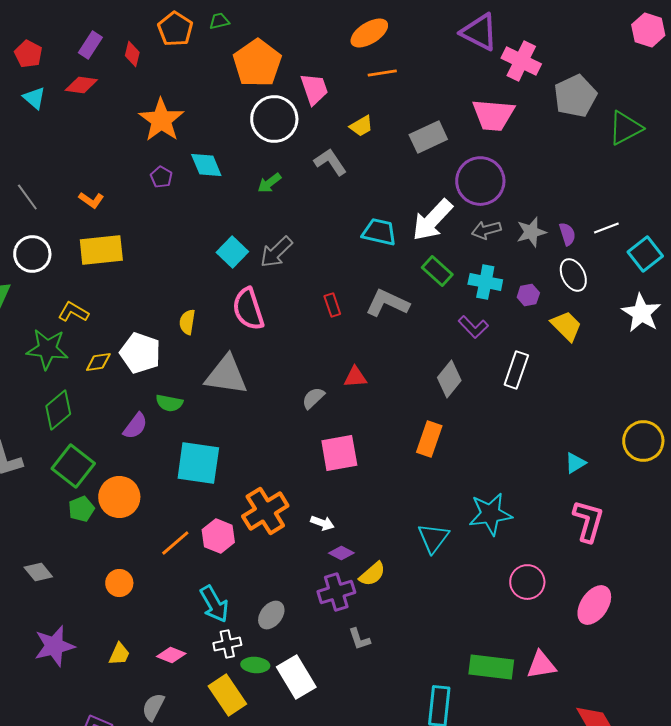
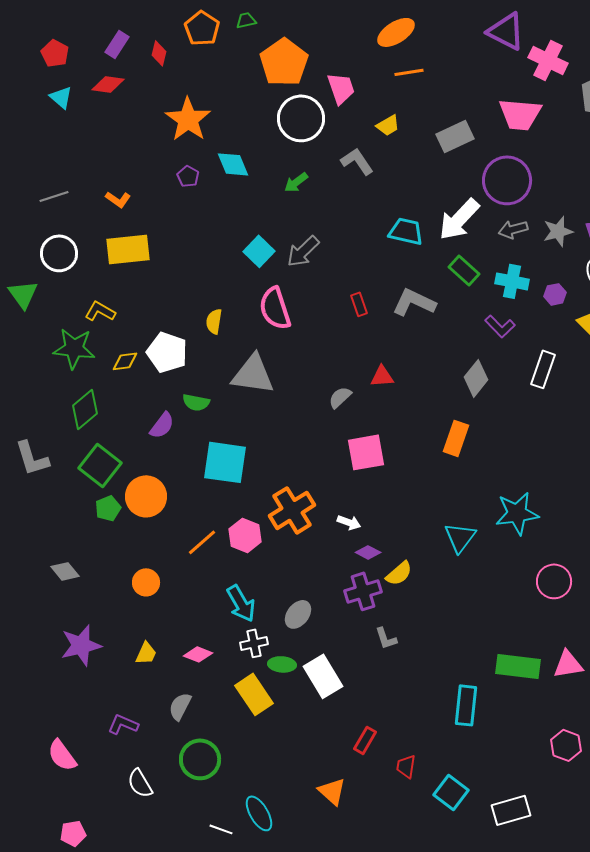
gray line: (27, 197) -> (54, 196), turned -72

